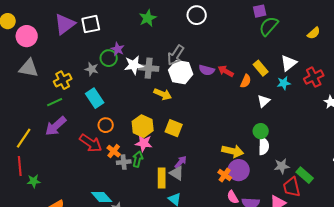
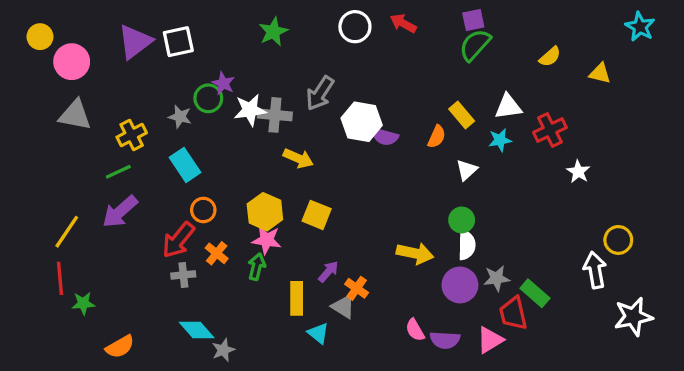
purple square: (260, 11) -> (473, 20), moved
white triangle: (289, 63) -> (508, 107), turned 30
purple semicircle: (207, 70) -> (385, 137), moved
red arrow: (226, 71) -> (403, 23), moved
white hexagon: (181, 72) -> (362, 122), moved
red arrow: (91, 143) -> (178, 240), turned 95
gray cross: (124, 162) -> (183, 275), moved
purple circle: (239, 170) -> (460, 285), moved
gray triangle: (177, 173) -> (343, 307), moved
orange cross: (225, 175) -> (357, 288), moved

